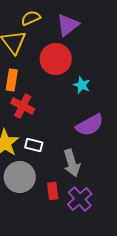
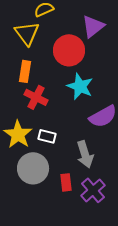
purple triangle: (68, 25) -> (93, 26), moved
cyan star: (82, 85) -> (80, 86), moved, size x1.5

